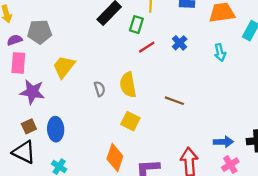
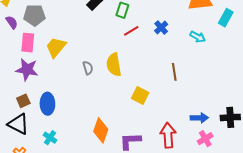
purple semicircle: (15, 40) -> (12, 22), turned 72
cyan arrow: (220, 52) -> (198, 37), turned -49
pink rectangle: (18, 63) -> (28, 43), moved
brown line: (174, 101) -> (174, 72), moved, turned 60
yellow square: (130, 121) -> (140, 96), moved

